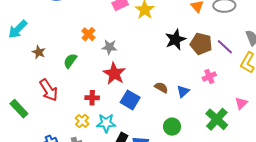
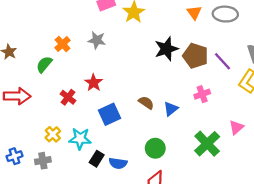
orange cross: (88, 34) -> (62, 44), moved
gray star: (109, 47) -> (97, 40), moved
red star: (114, 74) -> (94, 83), size x0.7
red arrow: (49, 90) -> (17, 96), turned -60
red cross: (92, 98) -> (68, 97), moved, turned 32
blue square: (130, 100) -> (109, 114), turned 30

